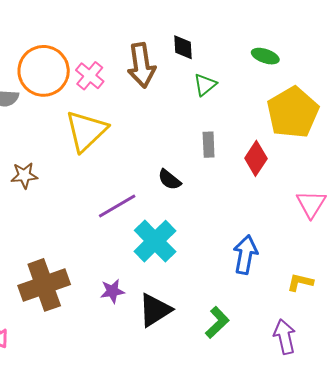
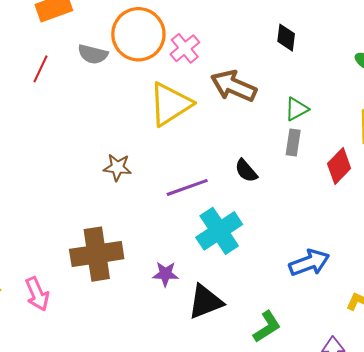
brown arrow: (141, 65) -> (234, 86), moved, turned 111
green triangle: (205, 85) -> (297, 109), moved
brown star: (24, 175) -> (117, 167), moved
blue arrow: (245, 255) -> (309, 263), turned 48

